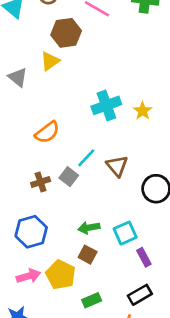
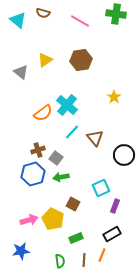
brown hexagon: (66, 33) -> (81, 60), moved
cyan cross: (106, 105) -> (67, 105), moved, turned -30
gray square: (69, 177) -> (56, 158), moved
green arrow: (89, 228) -> (61, 177), moved
blue hexagon: (31, 232) -> (33, 174), moved
purple rectangle: (144, 257) -> (115, 206), turned 48

